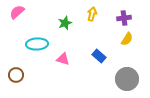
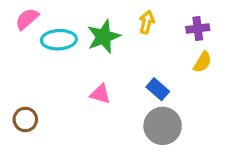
green star: (65, 23) -> (104, 37), size x1.5
cyan ellipse: (37, 44) -> (59, 40), moved
gray circle: (127, 79) -> (163, 126), moved

